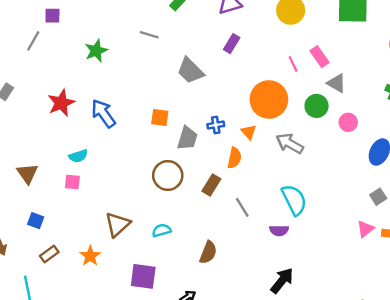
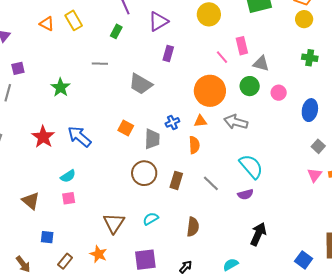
pink rectangle: (320, 57) -> (242, 46), turned 36
orange square: (160, 117) -> (126, 128), turned 35
orange triangle: (249, 132) -> (200, 121), turned -40
brown rectangle: (211, 185) -> (176, 180), moved

